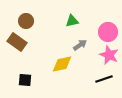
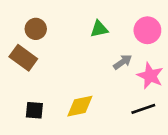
pink circle: (108, 32) -> (147, 30), moved
gray arrow: (80, 45) -> (123, 62), moved
yellow diamond: (62, 64) -> (80, 106), moved

